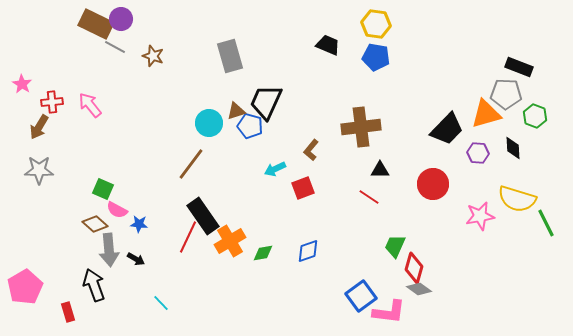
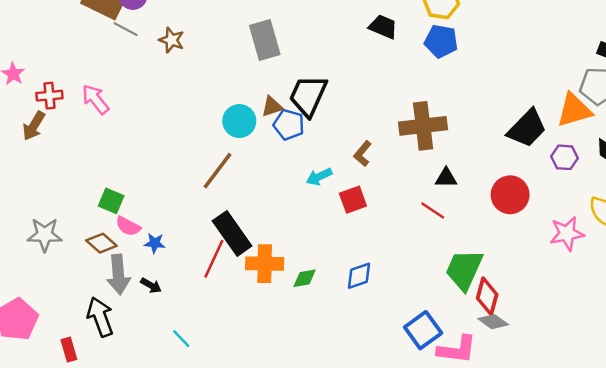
gray star: (39, 170) -> (45, 235), moved
orange cross: (230, 241) -> (265, 264), turned 32
green trapezoid: (395, 246) -> (464, 270), size x1.5

